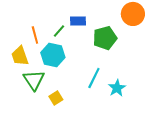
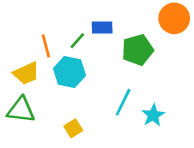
yellow trapezoid: (20, 56) -> (26, 73), turned -95
green triangle: (34, 80) -> (21, 110), moved, turned -50

